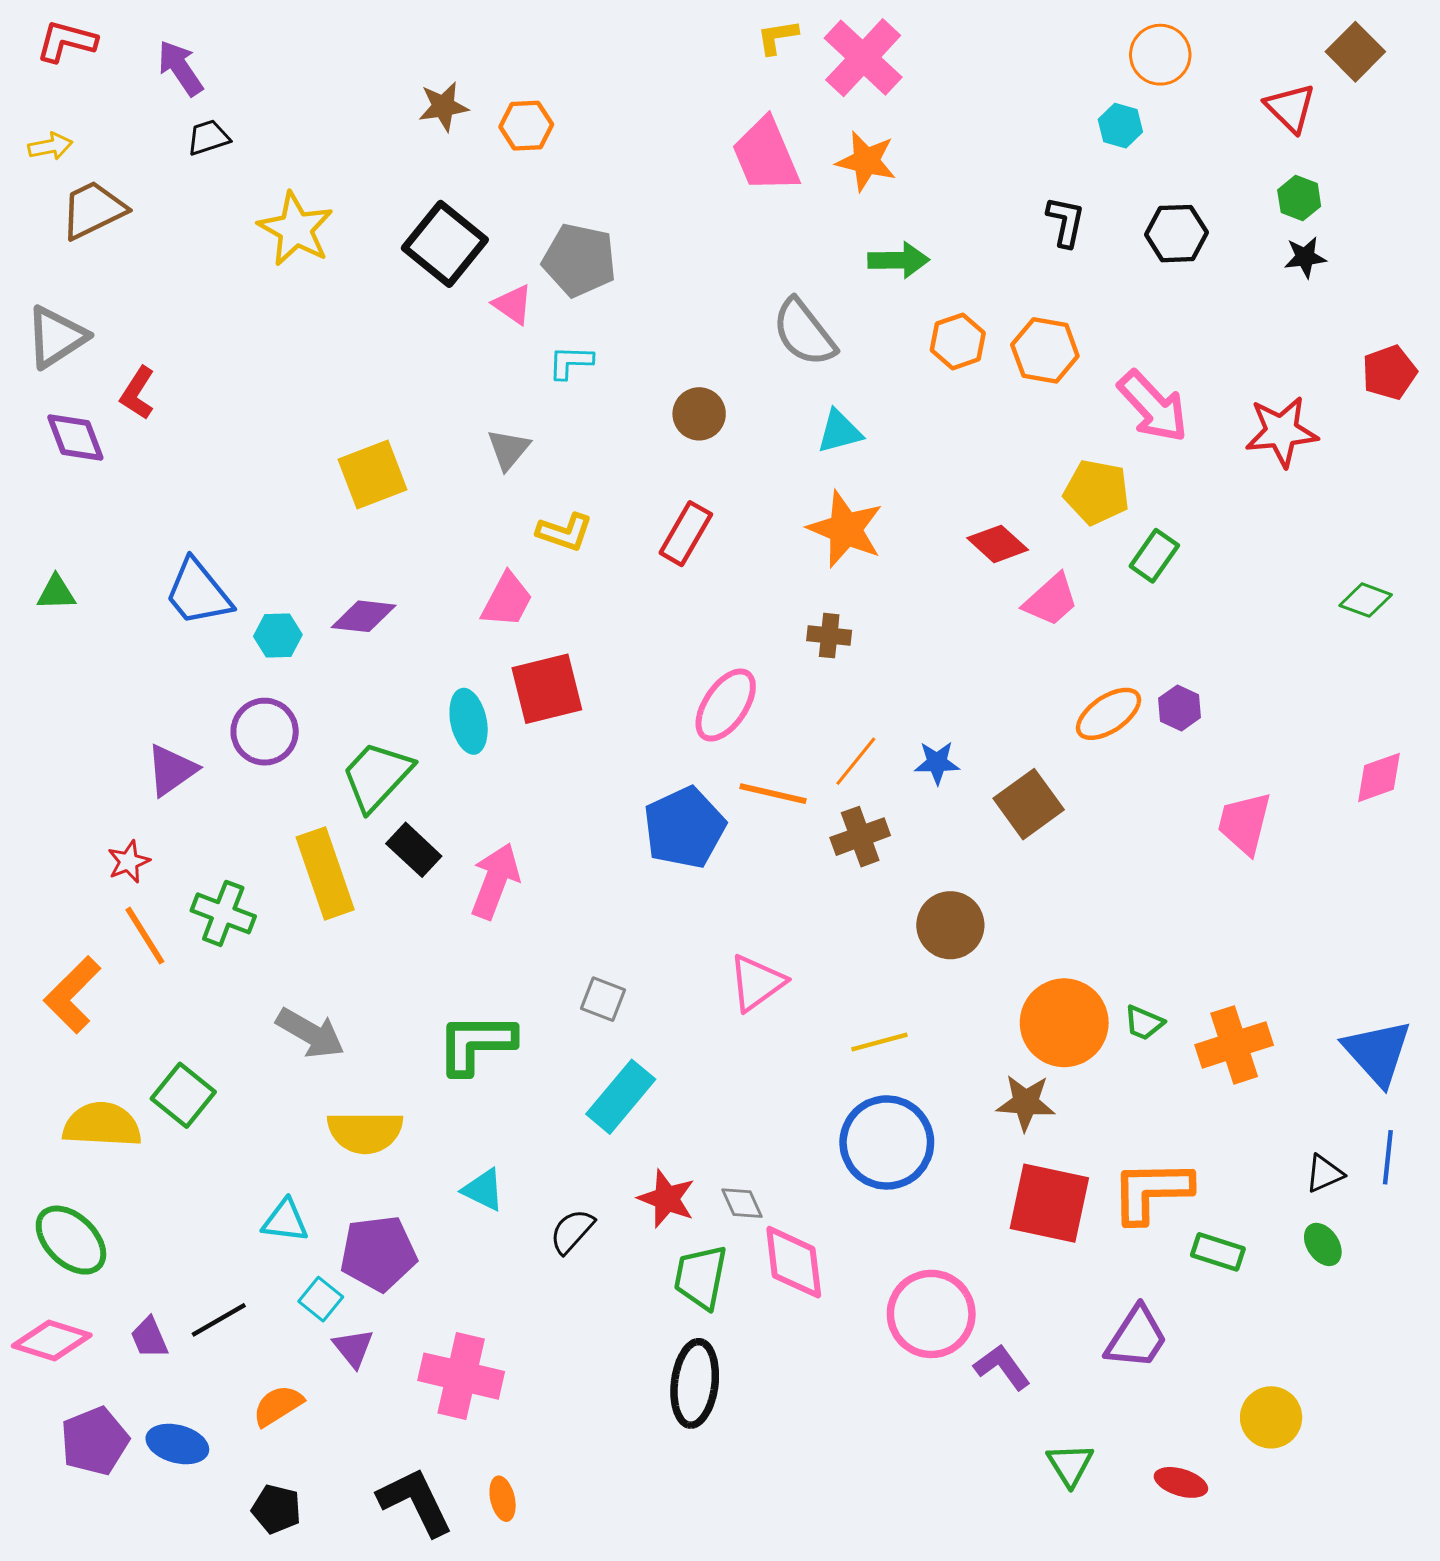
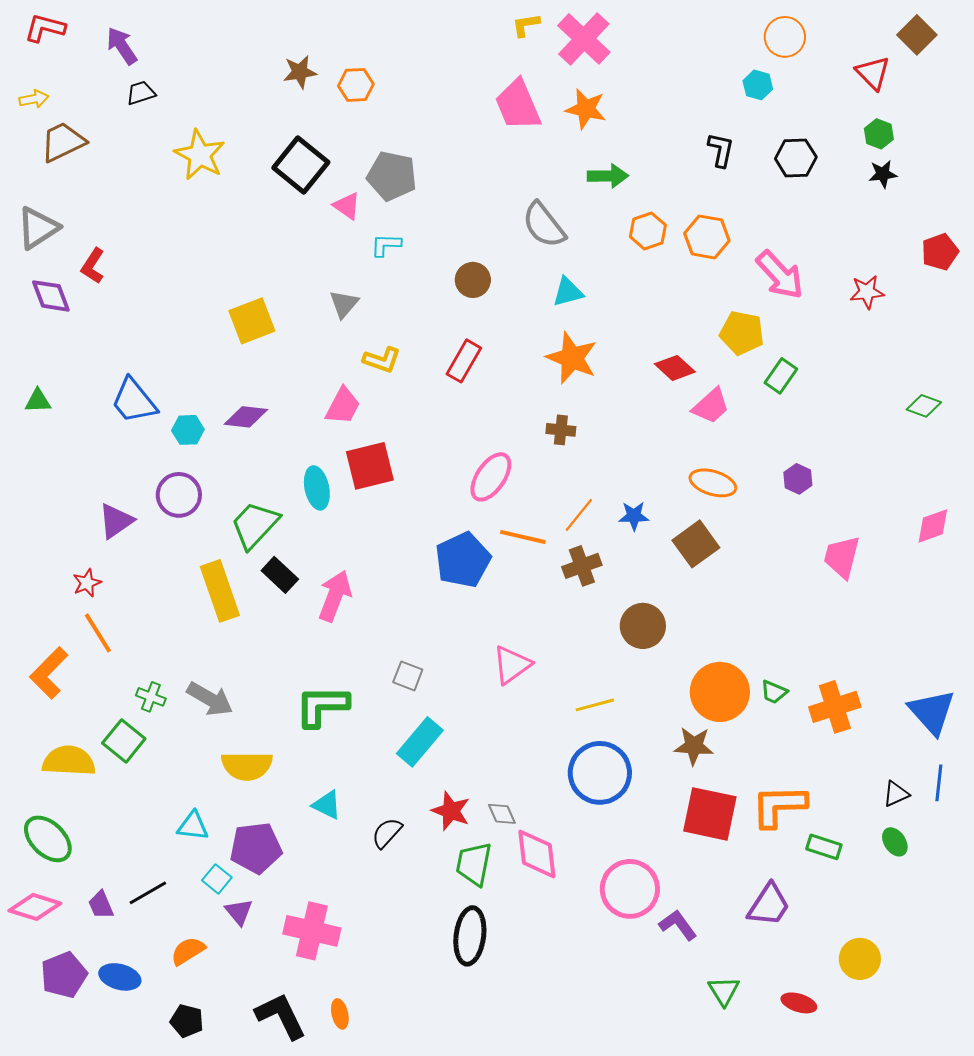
red star: (1281, 432) -> (867, 292), size x0.7
orange ellipse: (1109, 714) -> (713, 483), moved, turned 51
green cross: (223, 913) -> (151, 697), moved, size x0.7

